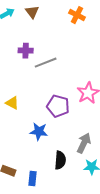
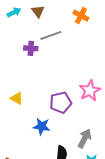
gray line: (46, 63) -> (51, 35), moved
purple pentagon: (58, 106) -> (61, 102), turned -30

